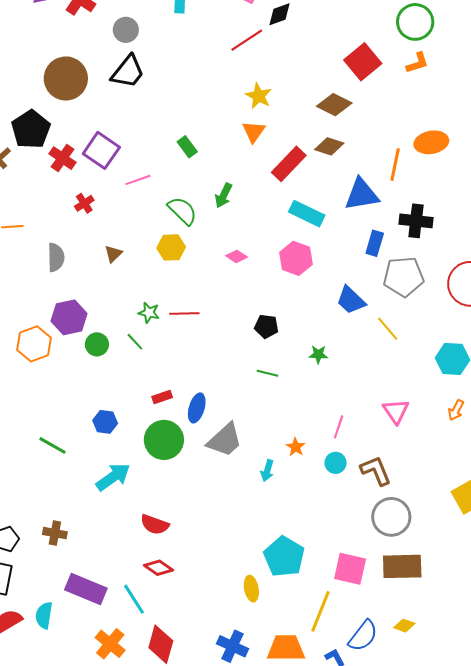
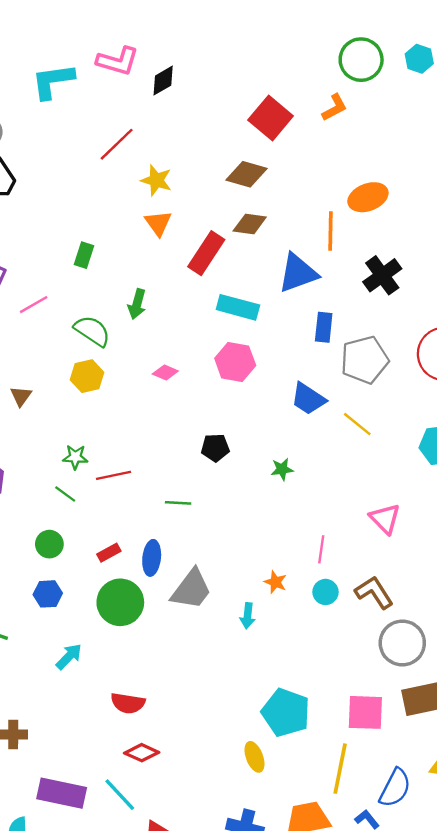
green circle: (415, 22) -> (361, 60), moved
red line: (247, 40) -> (117, 144), moved
green rectangle: (187, 147) -> (84, 255), turned 65
black cross: (416, 221) -> (382, 275), moved, turned -32
red line: (184, 314) -> (114, 475), moved
green circle: (97, 344) -> (49, 544), moved
green line: (267, 373) -> (178, 503), moved
cyan arrow: (113, 477) -> (69, 657), size x0.7

